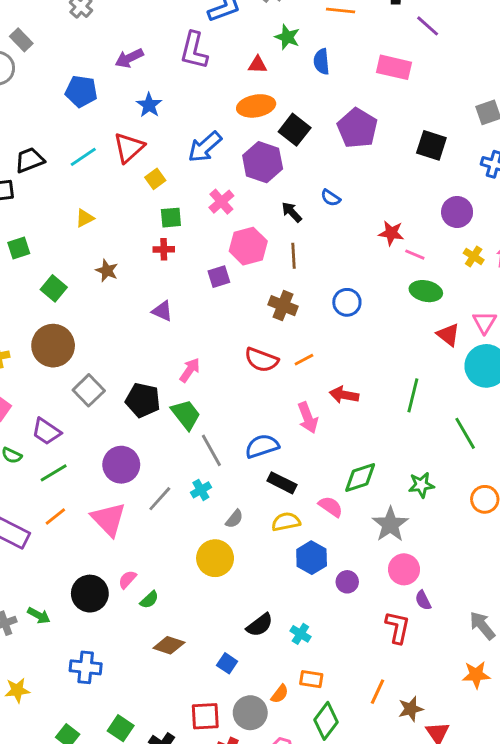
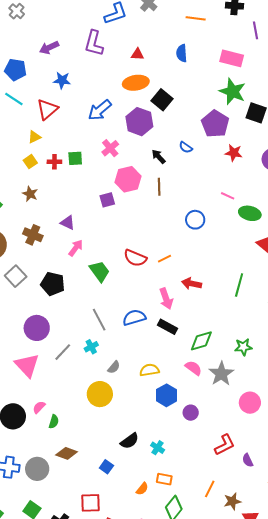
purple line: (428, 26) -> (256, 30), turned 36
green star: (287, 37) -> (232, 92), moved, size x1.5
blue star: (149, 105) -> (62, 80), turned -30
purple pentagon: (357, 128) -> (215, 124), moved
cyan line: (83, 157) -> (14, 99), moved, turned 66
yellow square: (155, 179) -> (30, 162), moved
yellow triangle: (85, 218) -> (34, 137), moved
red star: (391, 233) -> (234, 153), moved
red cross: (164, 249) -> (54, 162), moved
pink line: (415, 255) -> (228, 196), moved
brown cross: (283, 306) -> (33, 235), moved
pink arrow: (190, 370) -> (76, 248), moved
green trapezoid: (186, 415) -> (100, 271), moved
black rectangle: (282, 483) -> (167, 327), moved
pink semicircle: (331, 507) -> (193, 368), moved
pink circle: (404, 569) -> (250, 403), moved
green semicircle: (149, 600) -> (54, 422), turned -32
purple semicircle: (423, 600) -> (248, 460), moved
red L-shape: (398, 627) -> (225, 445), turned 50
gray circle: (250, 713) -> (37, 469), moved

